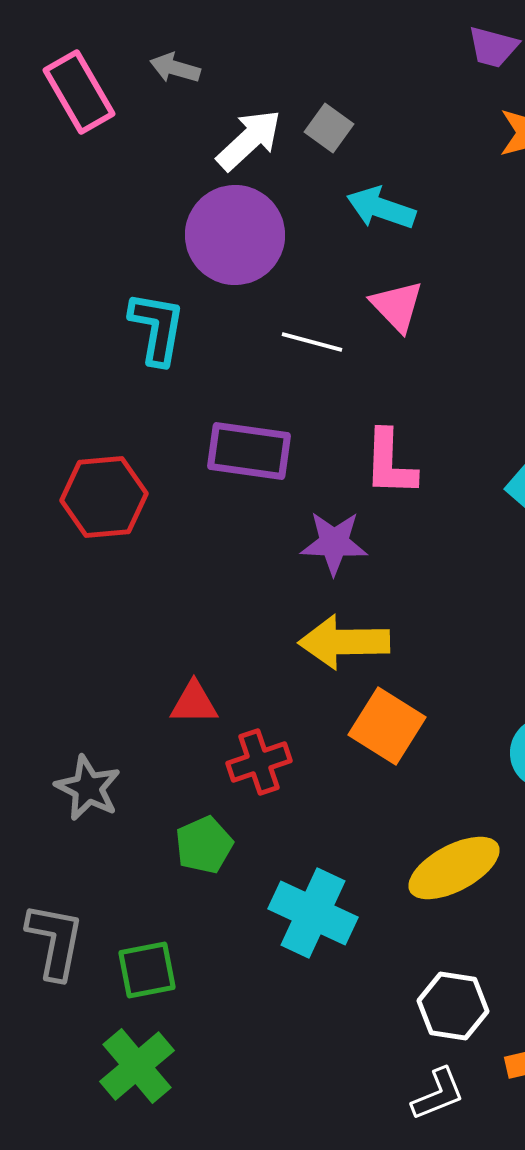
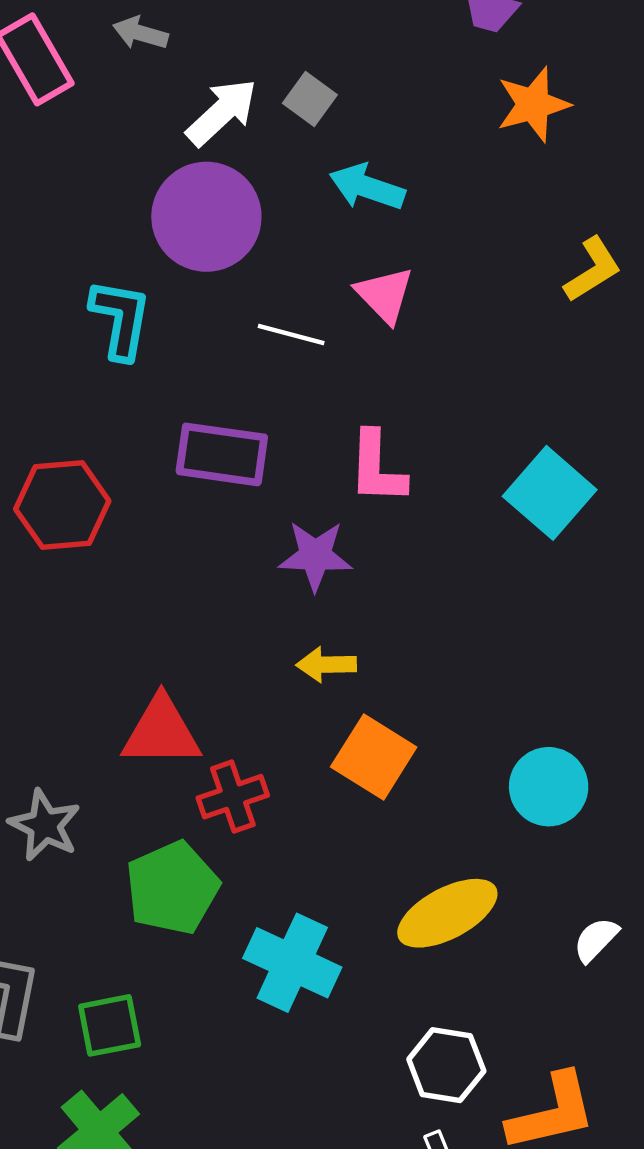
yellow arrow: (344, 642) -> (326, 665), size x0.6
red triangle: (194, 703) -> (161, 732), size x1.5
green pentagon: (204, 845) -> (172, 888), size x1.5

